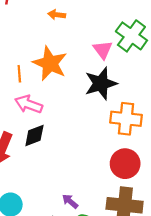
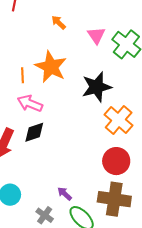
orange arrow: (57, 15) -> (59, 22), turned 35
pink triangle: (103, 50) -> (96, 35), moved
orange cross: (126, 119) -> (119, 120), turned 32

